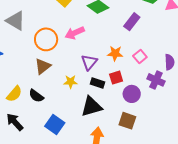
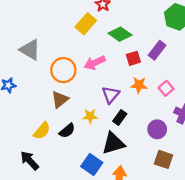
red square: (116, 78) -> (133, 58), moved
black rectangle: (97, 83) -> (120, 117), turned -72
yellow semicircle: (14, 94) -> (42, 131), moved
black semicircle: (36, 96) -> (67, 131), moved, turned -77
brown square: (127, 121) -> (163, 159), moved
blue square: (55, 124) -> (92, 165), moved

